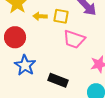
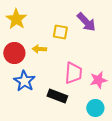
yellow arrow: (40, 16) -> (39, 49), moved
pink trapezoid: (74, 39) -> (73, 73), moved, turned -105

